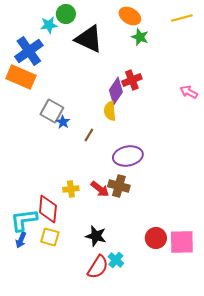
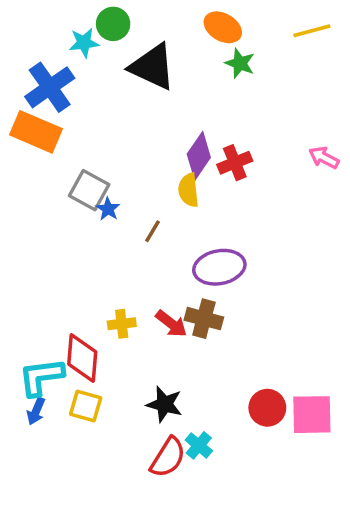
red cross: (132, 80) -> (235, 163), moved

